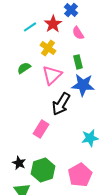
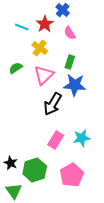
cyan line: (30, 27) -> (22, 27), turned 56
green rectangle: (78, 62) -> (70, 62), turned 32
pink rectangle: (41, 129) -> (56, 140), moved

